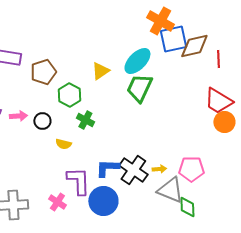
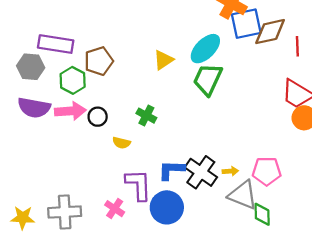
green hexagon: (69, 95) -> (73, 80), moved
pink arrow: (18, 116) -> (70, 111), size x1.5

